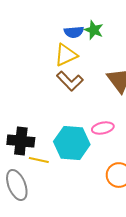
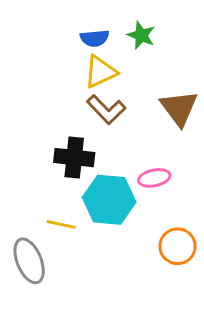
blue semicircle: (74, 32) -> (95, 38), moved
black cross: (21, 141) -> (74, 158), moved

